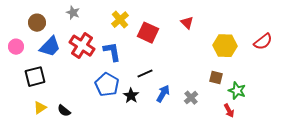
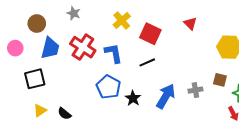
blue trapezoid: (50, 47) -> (50, 48), turned -30
black line: (145, 74) -> (147, 62), moved
blue arrow: (163, 94) -> (166, 96), size x1.4
gray cross: (191, 98) -> (195, 90), moved, turned 32

